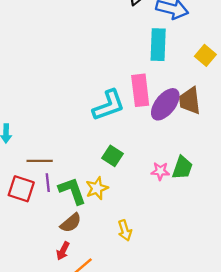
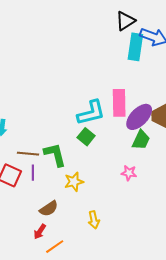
cyan rectangle: (158, 45) -> (135, 47), moved
green square: (113, 156) -> (86, 137), moved
green trapezoid: (182, 168) -> (141, 140), moved
green L-shape: (72, 191) -> (55, 155), moved

